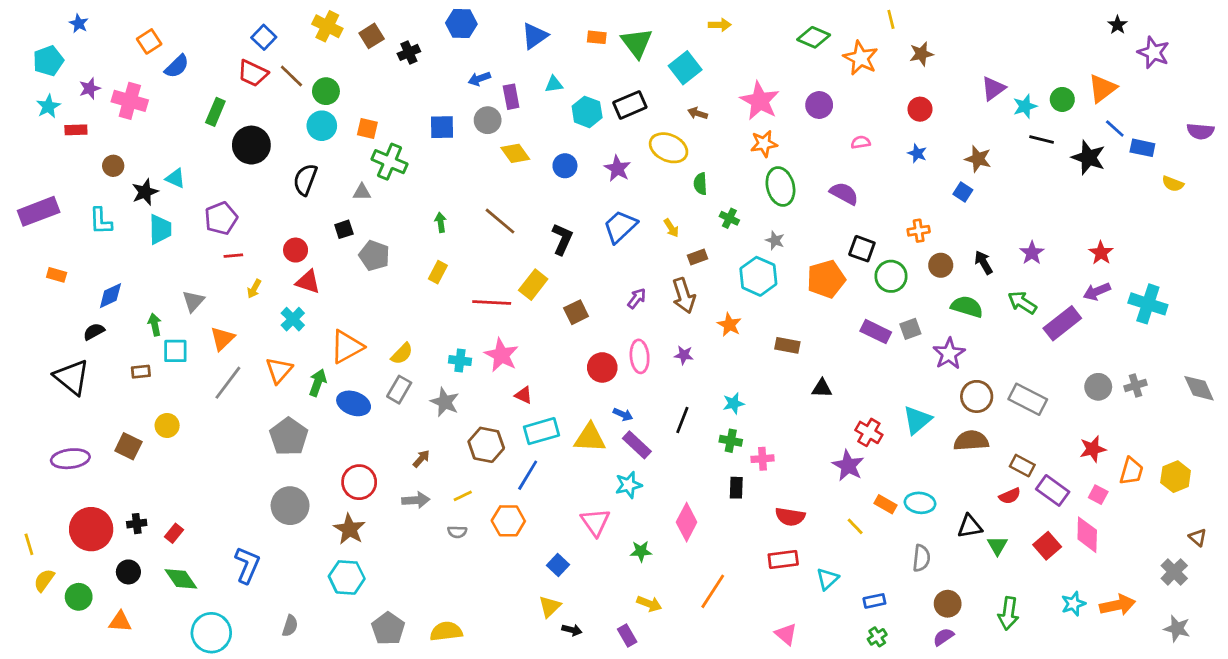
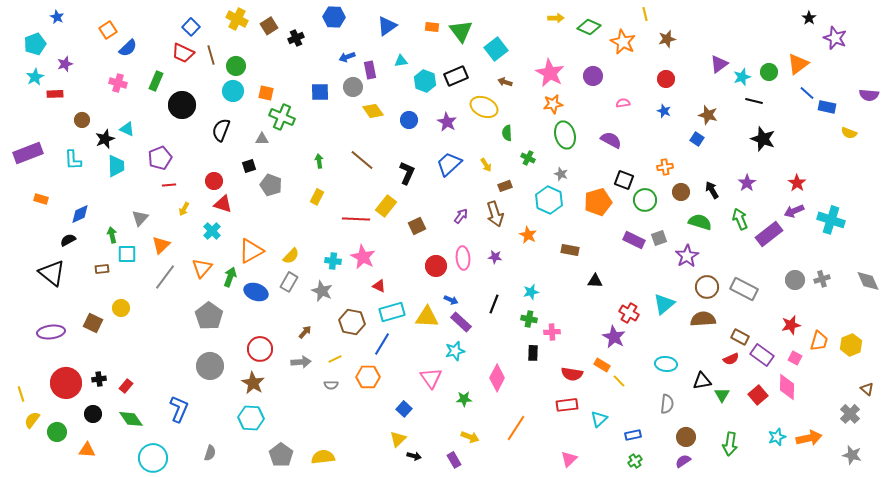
yellow arrow: (720, 25) -> (556, 18), moved
brown line: (291, 76) -> (211, 55), turned 30
pink cross: (130, 101) -> (118, 83), moved, size x0.7
black star: (1089, 157) -> (763, 139), moved
green arrow: (1022, 303) -> (740, 219), turned 35
orange rectangle: (885, 504) -> (602, 365), moved
pink triangle: (786, 634) -> (569, 459), turned 36

